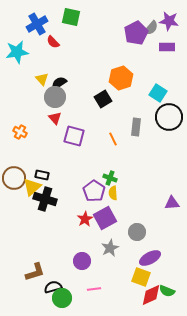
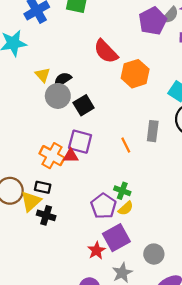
red semicircle: (53, 42) -> (106, 51), moved, size x1.6
black square: (103, 99) -> (84, 105), moved
red triangle: (55, 118) -> (71, 156), moved, turned -48
orange cross: (20, 132) -> (52, 156), moved, size x1.5
yellow semicircle: (113, 193) -> (126, 208), turned -128
black cross: (45, 199) -> (46, 215), size x0.7
red star: (85, 219) -> (96, 251), moved

